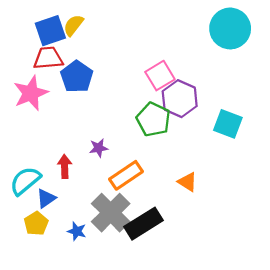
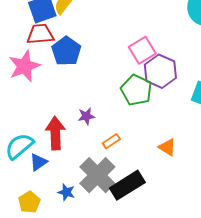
red arrow: (65, 167) -> (55, 133), size x1.5
orange rectangle: (126, 175) -> (111, 141), size x0.6
yellow pentagon: (36, 224) -> (29, 202), moved

